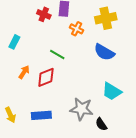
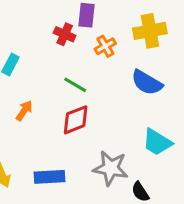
red cross: (44, 14) -> (65, 34), moved
orange cross: (77, 29) -> (105, 46), turned 32
red diamond: (46, 77) -> (76, 120), moved

